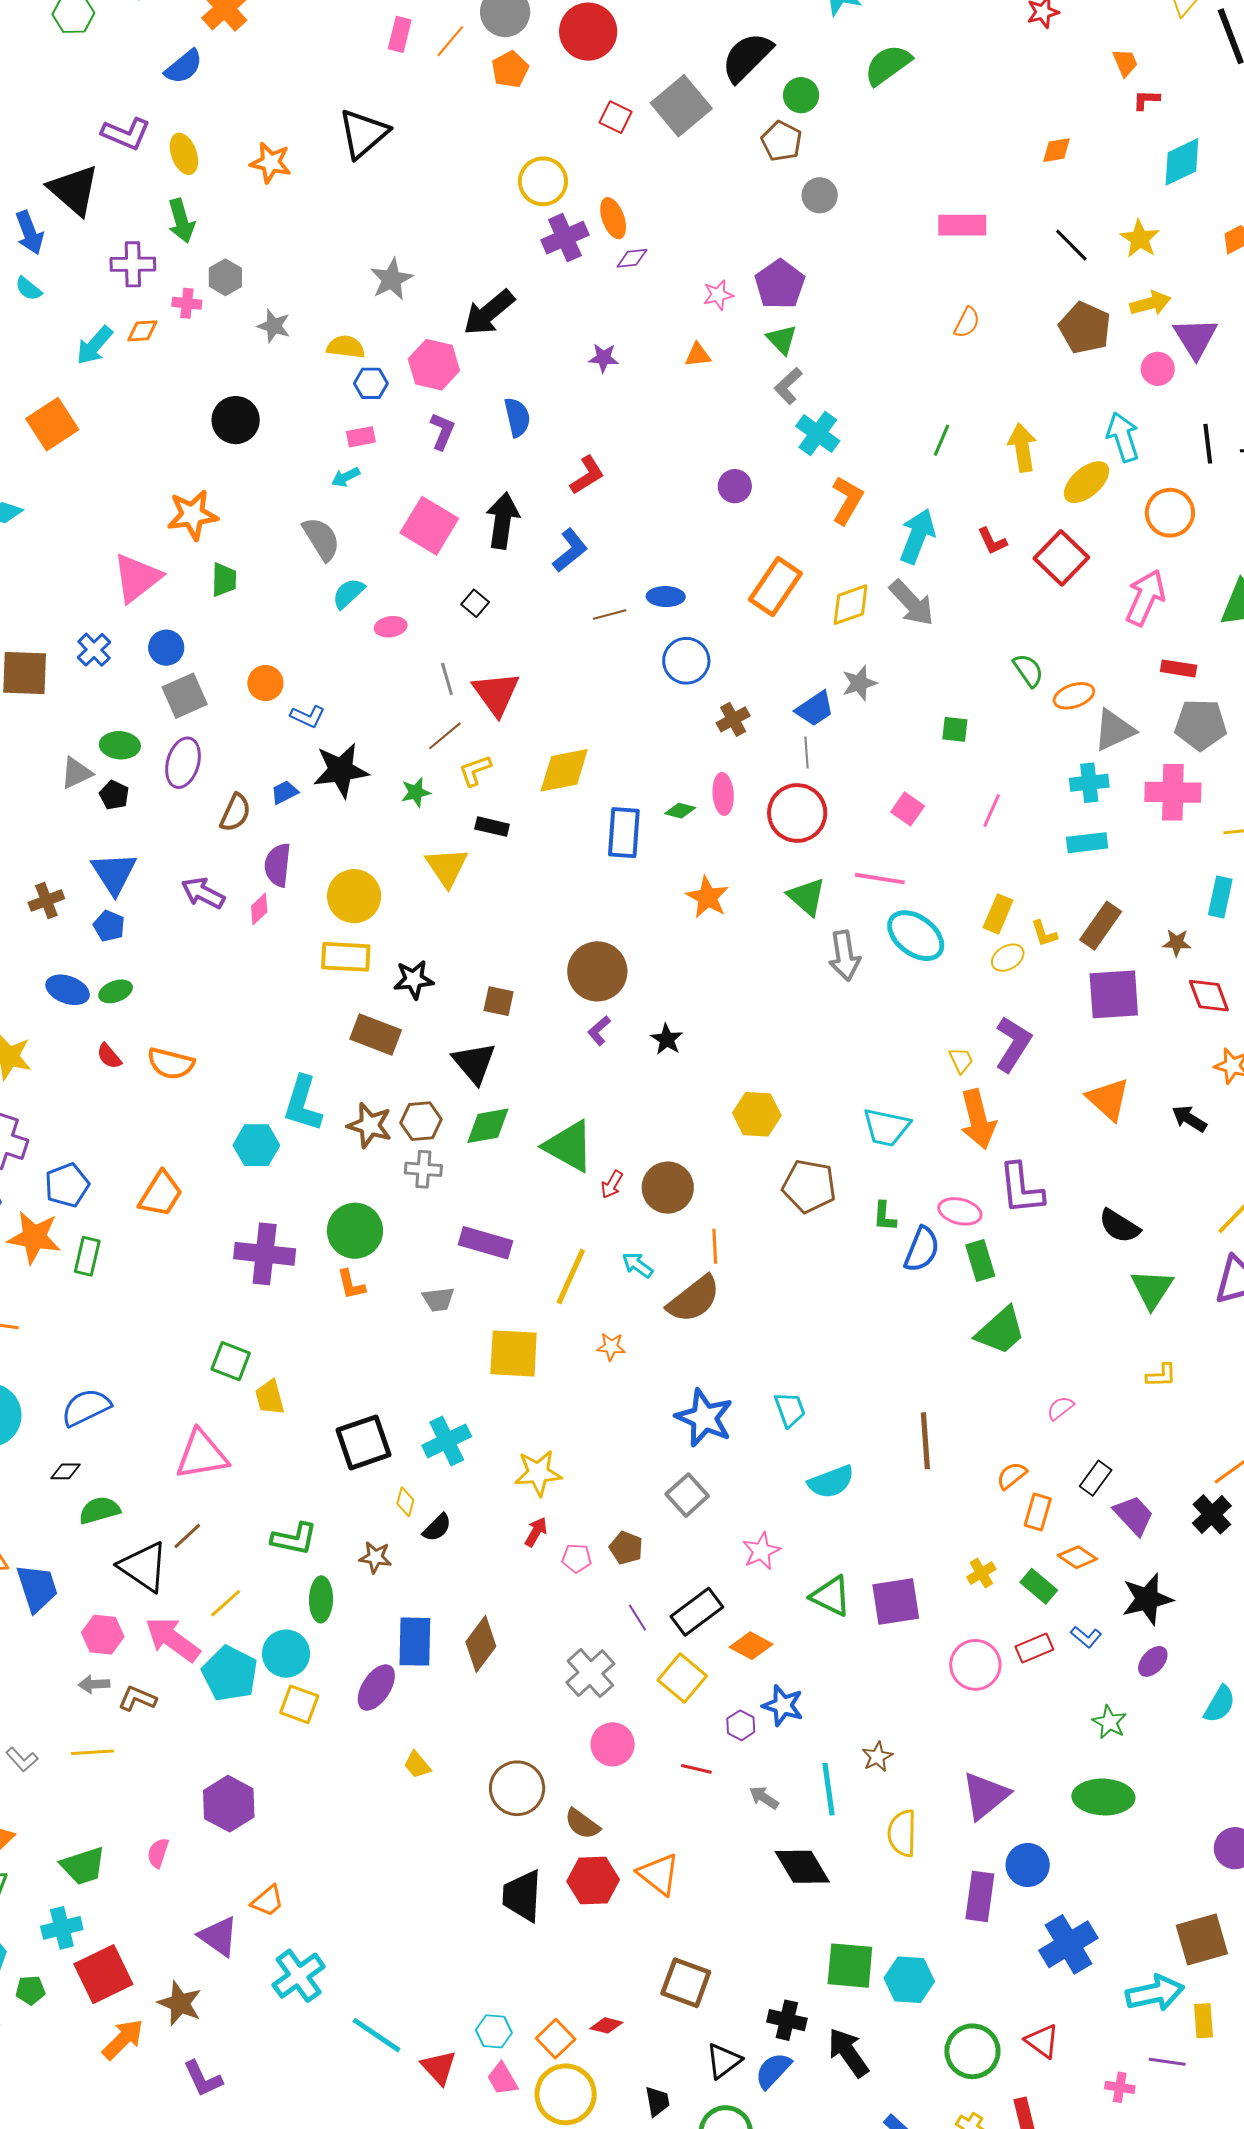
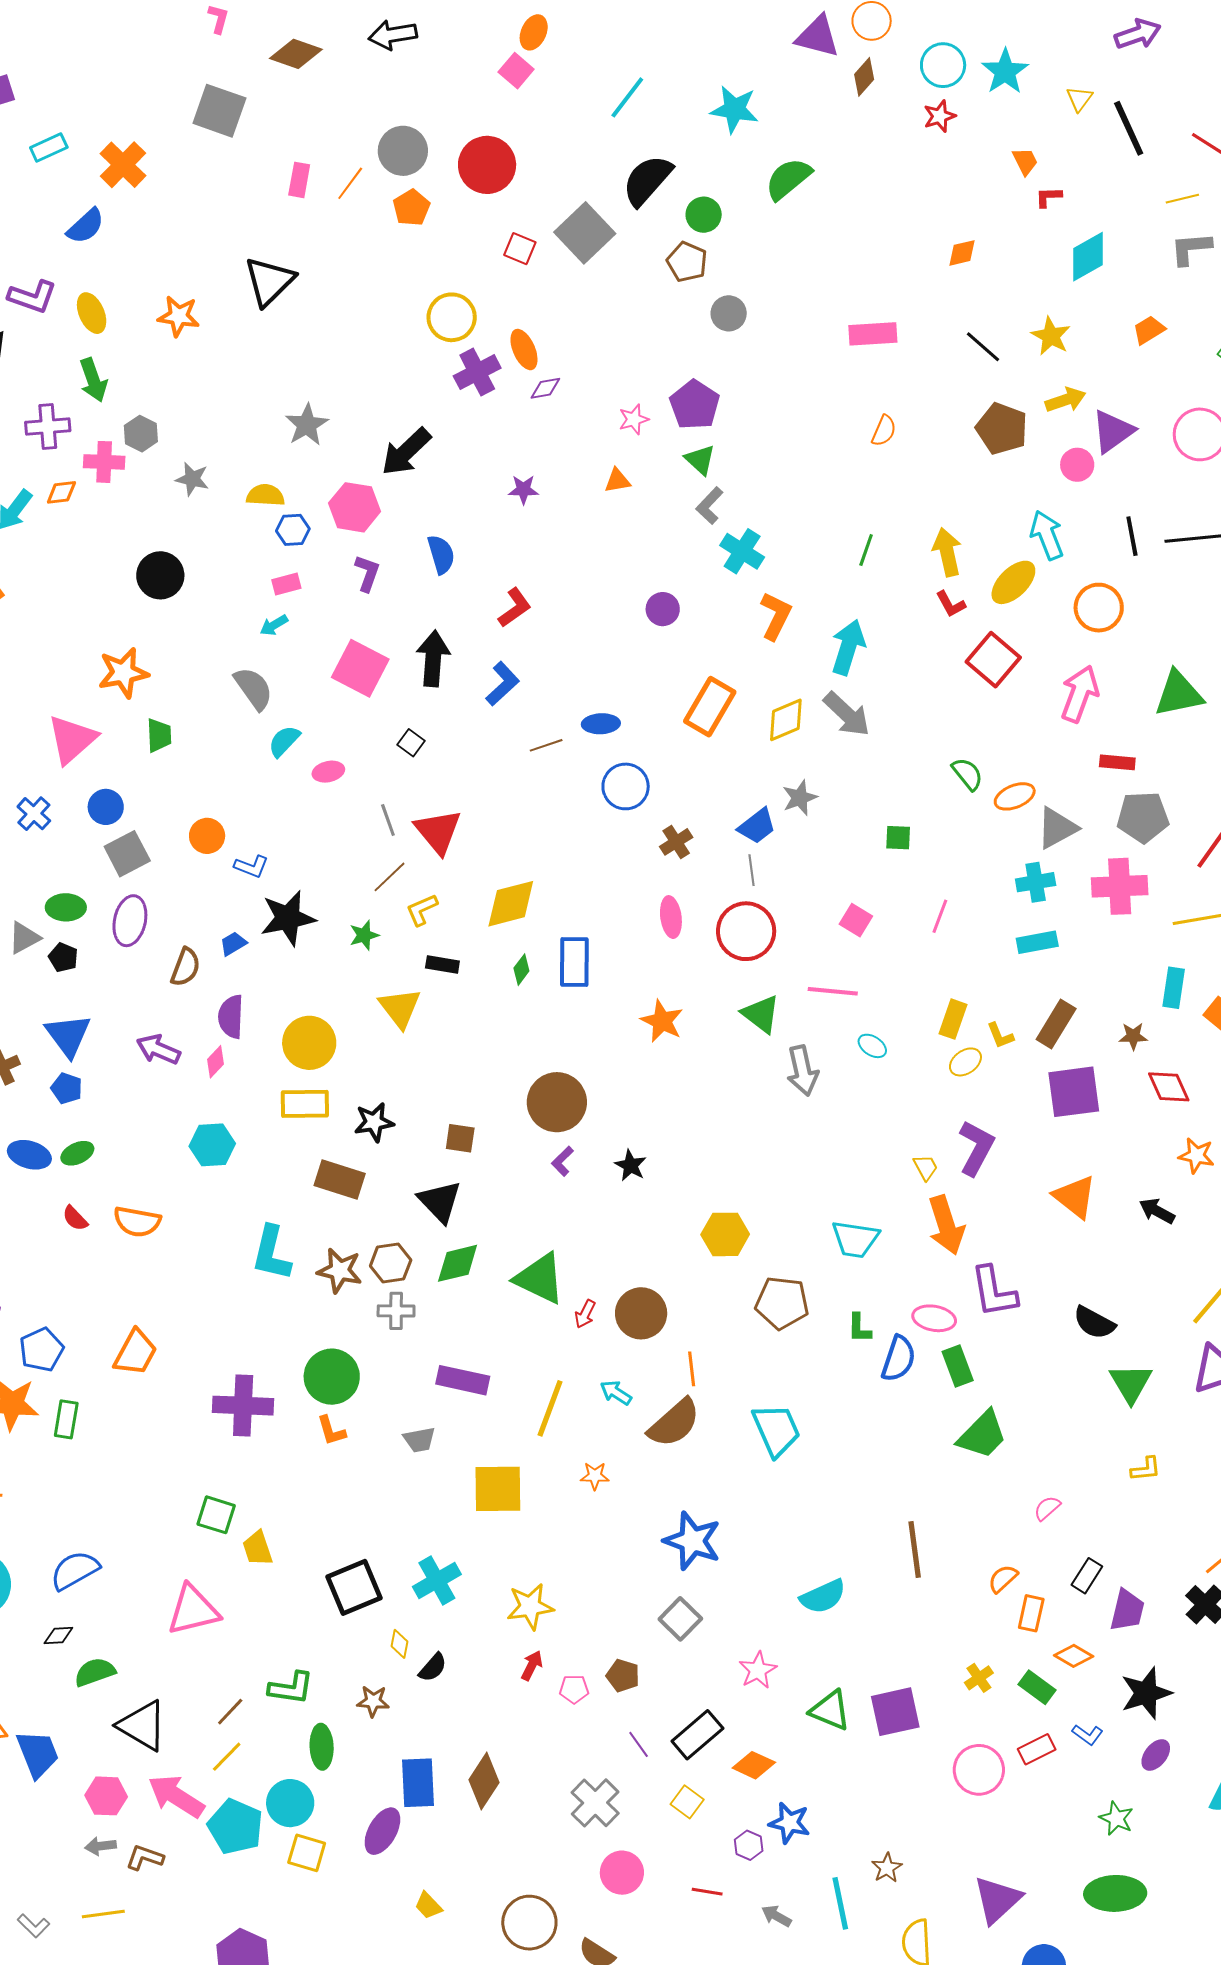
pink cross: (187, 303) -> (104, 462), size x1.4
purple triangle: (1195, 338) -> (1113, 431), turned 30
red L-shape: (992, 541) -> (951, 604), moved
green diamond: (680, 811) -> (521, 970), moved, turned -64
cyan ellipse: (916, 936) -> (872, 1046), size x0.5
cyan hexagon: (256, 1145) -> (212, 1145), moved
cyan trapezoid: (790, 1409) -> (776, 1430), moved, size x1.5
purple trapezoid: (1134, 1515) -> (1127, 1610), turned 60
brown line: (187, 1536) -> (230, 1712), moved
yellow square: (682, 1678) -> (687, 1802), size x0.7

